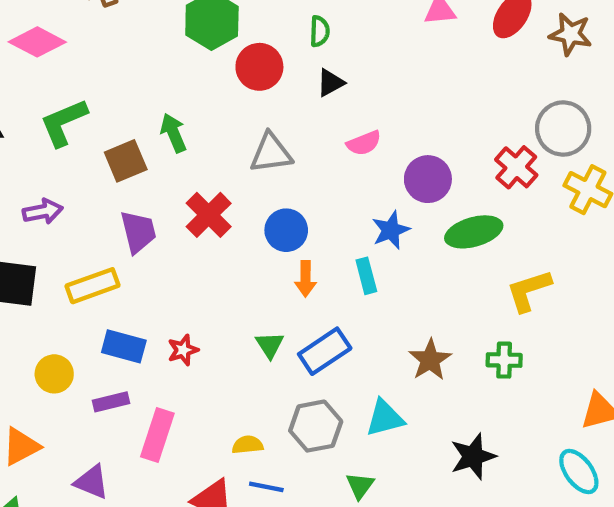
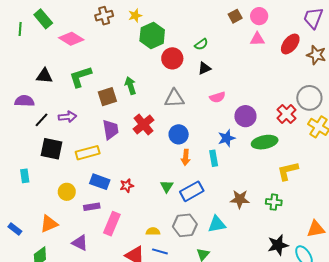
green semicircle: (320, 31) -> (201, 44), turned 48
brown star: (430, 360) -> (240, 199), turned 30
black star: (473, 456) -> (278, 245), moved

